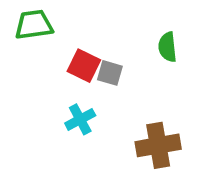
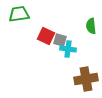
cyan cross: (80, 119) -> (68, 49), moved, turned 35

